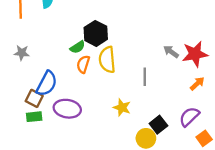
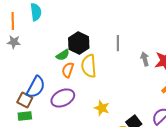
gray arrow: (171, 52) -> (145, 59), turned 40
gray star: (22, 53) -> (14, 42), moved
gray line: (145, 77) -> (118, 43), moved
purple ellipse: (67, 109) -> (63, 98), moved, turned -35

